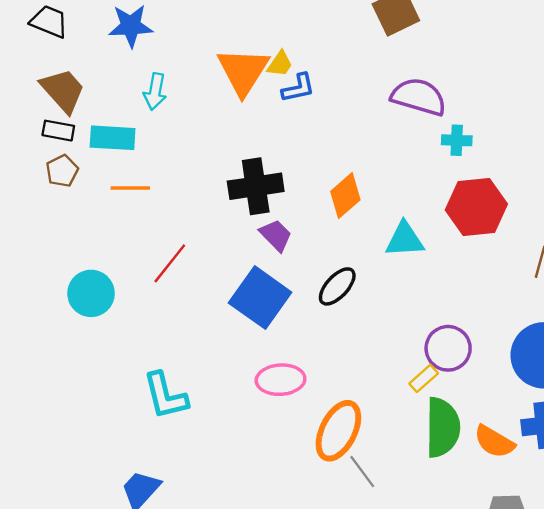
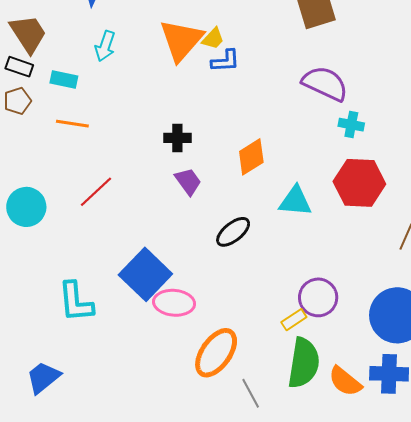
cyan rectangle: (113, 138) -> (64, 79), size x0.7
black cross: (256, 186) -> (177, 138), size x0.6
blue square: (260, 298) -> (145, 274), moved
gray line: (362, 472) -> (251, 393), moved

